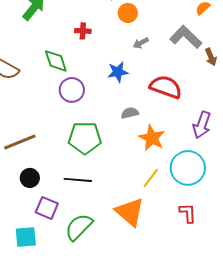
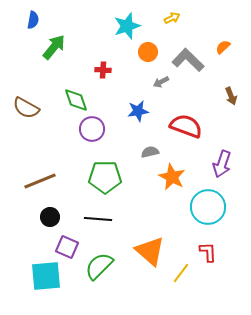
gray L-shape: (186, 37) -> (188, 60), moved
yellow line: (151, 178) -> (181, 273), moved
cyan square: (26, 237) -> (46, 276), size x1.4

